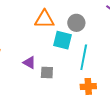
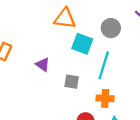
gray circle: (76, 23) -> (111, 28), moved
gray square: (47, 72) -> (72, 82), moved

